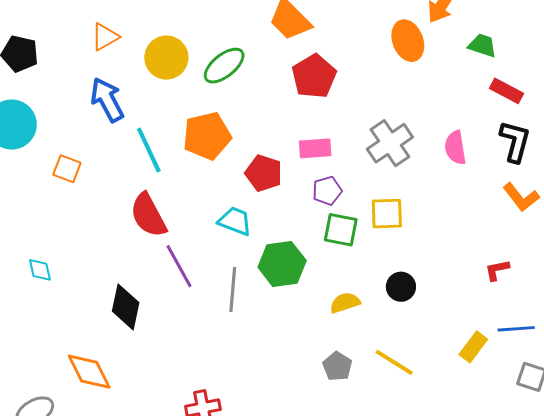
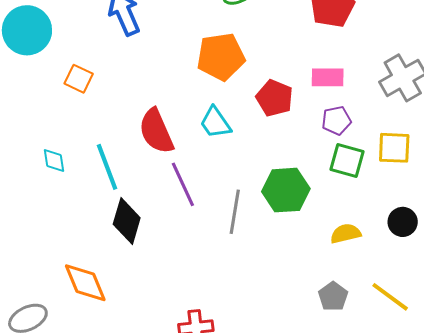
cyan line: (149, 150) -> (107, 167), moved
cyan trapezoid: (235, 221) -> (215, 123), moved, turned -150
cyan diamond: (40, 270) -> (54, 160), moved

